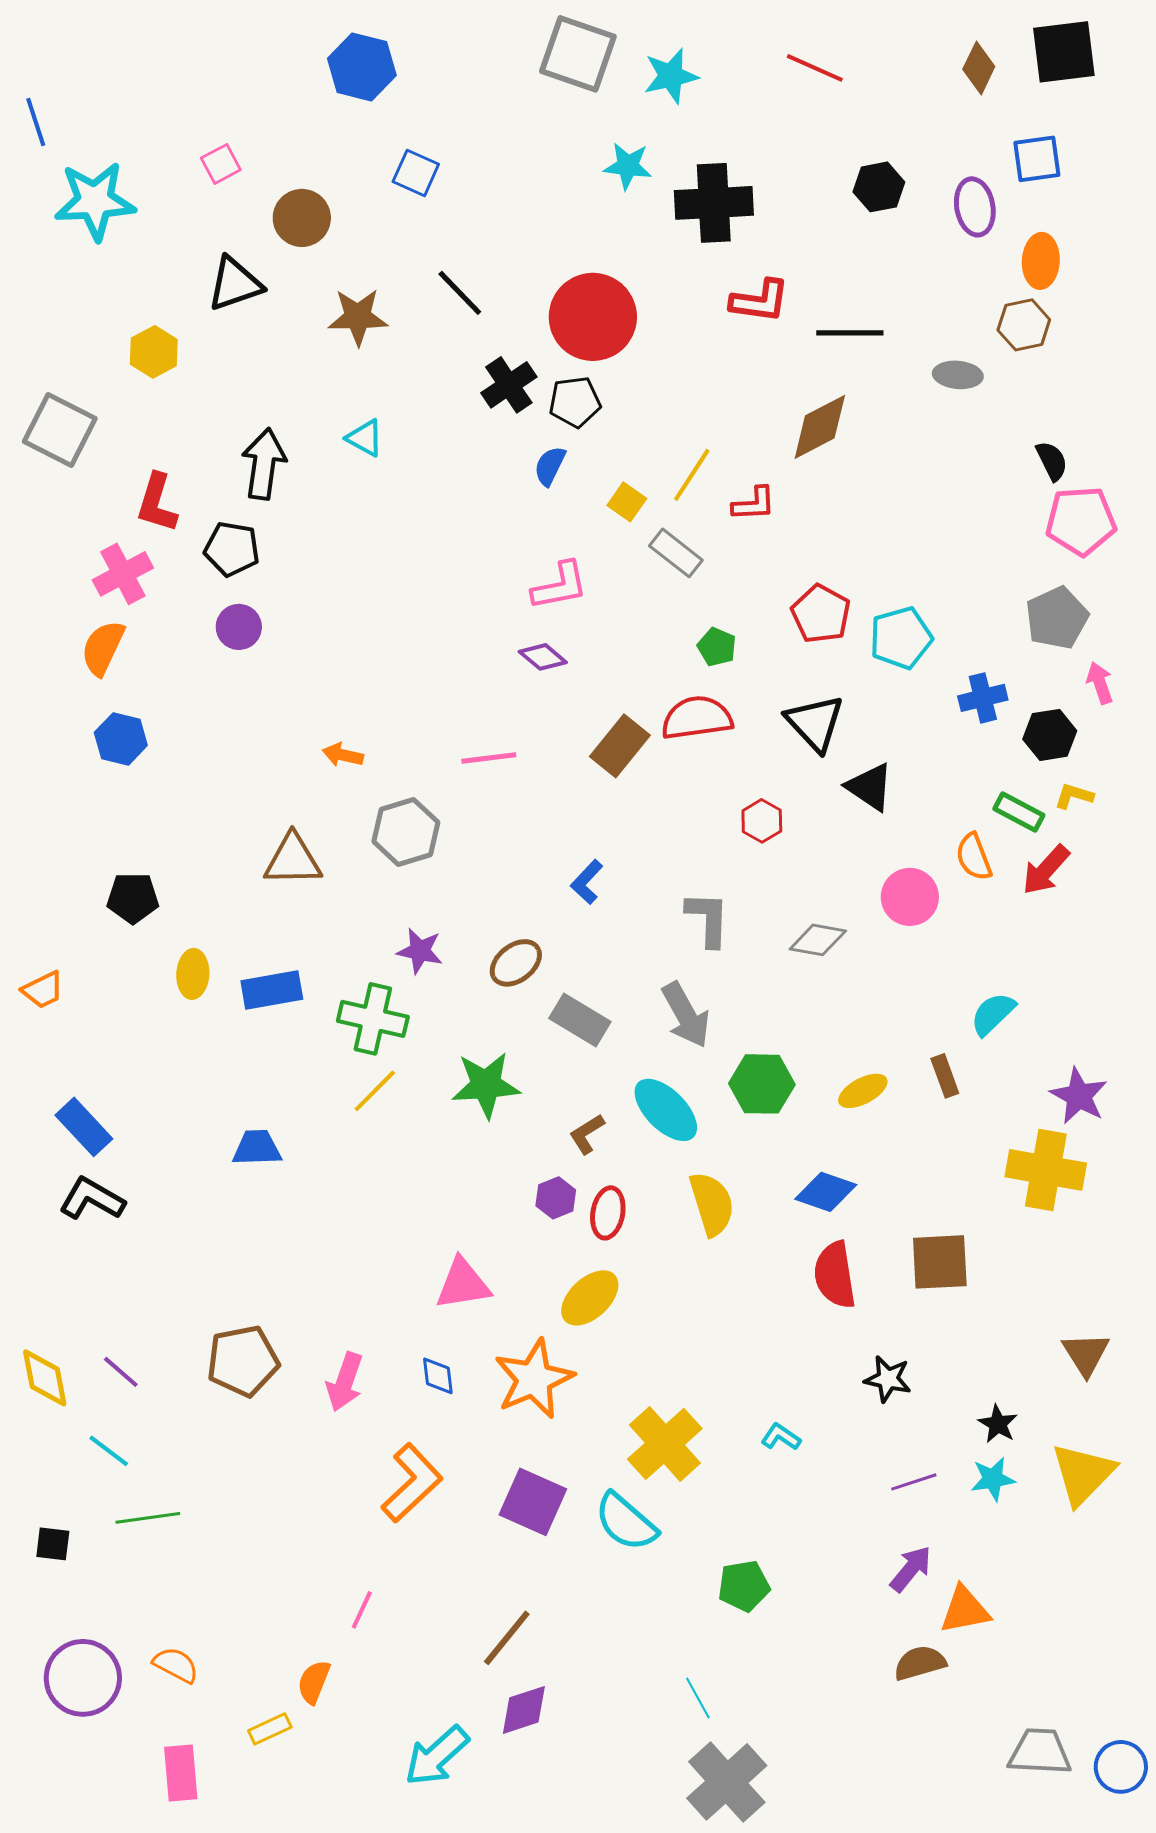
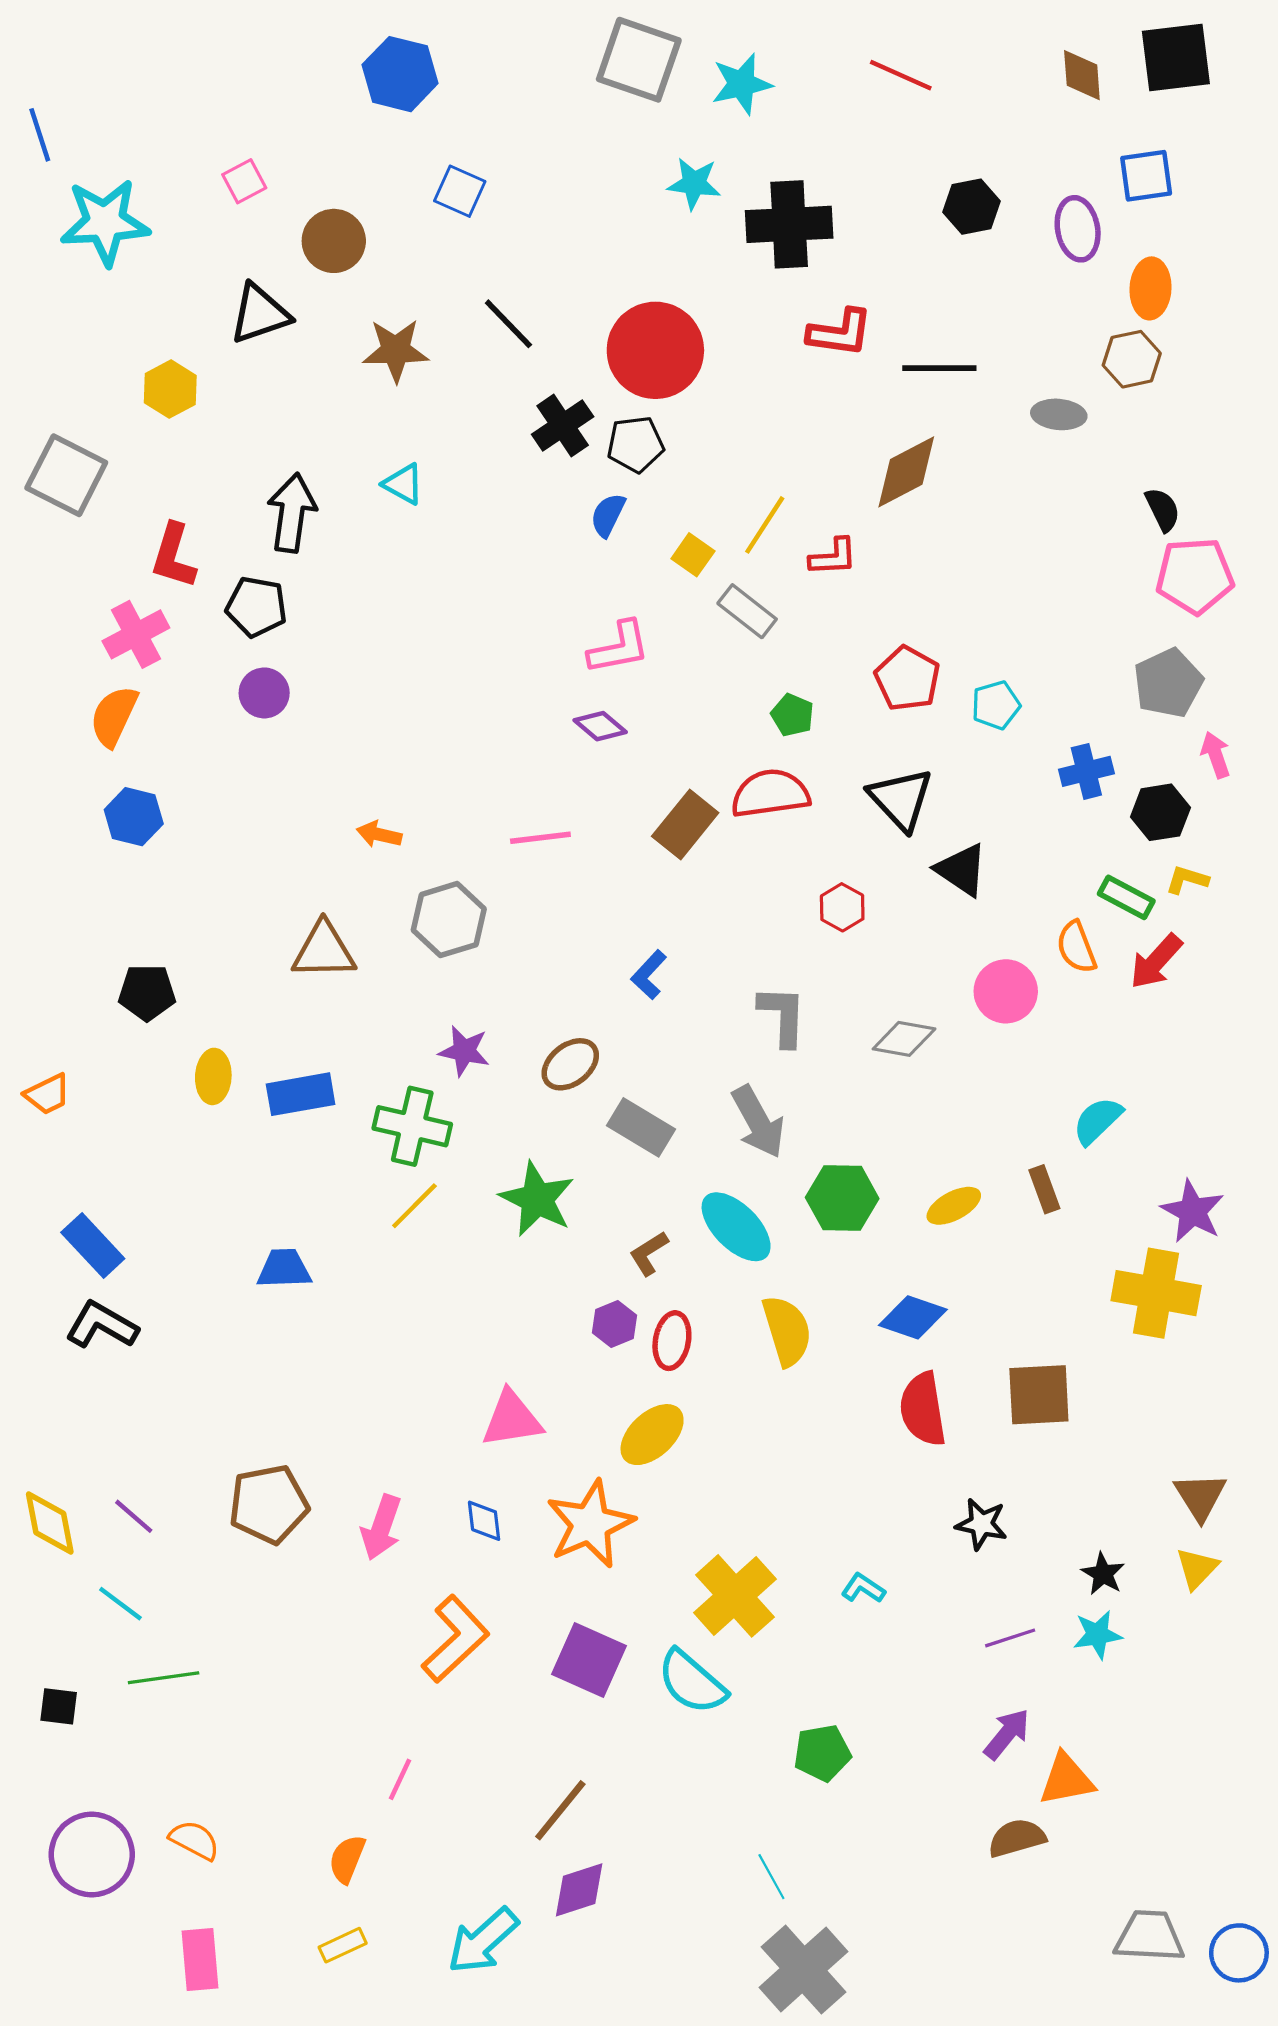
brown diamond: (979, 68) -> (1082, 75), turned -30
cyan pentagon: (901, 638) -> (996, 705), size x0.7
green star: (486, 1085) -> (537, 1199), turned 30
yellow triangle: (1083, 1474) -> (1197, 1568), moved, size x0.6
yellow rectangle: (270, 1729) -> (343, 1945), moved

